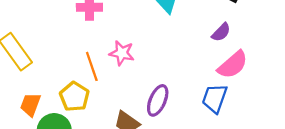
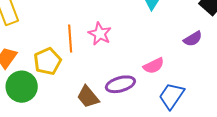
pink semicircle: (233, 65) -> (154, 66), moved, size x0.7
purple ellipse: (158, 100) -> (120, 84), turned 36

